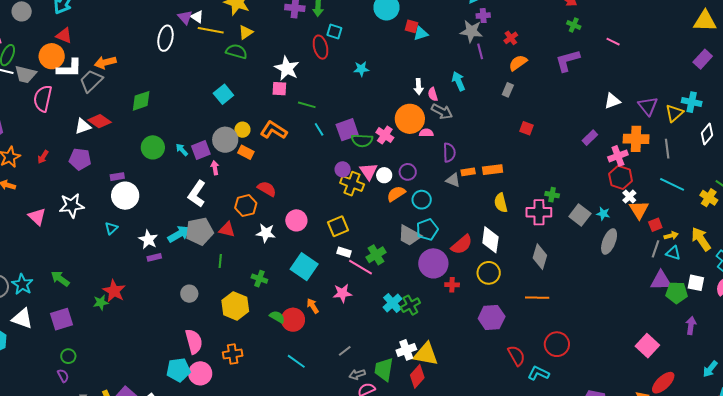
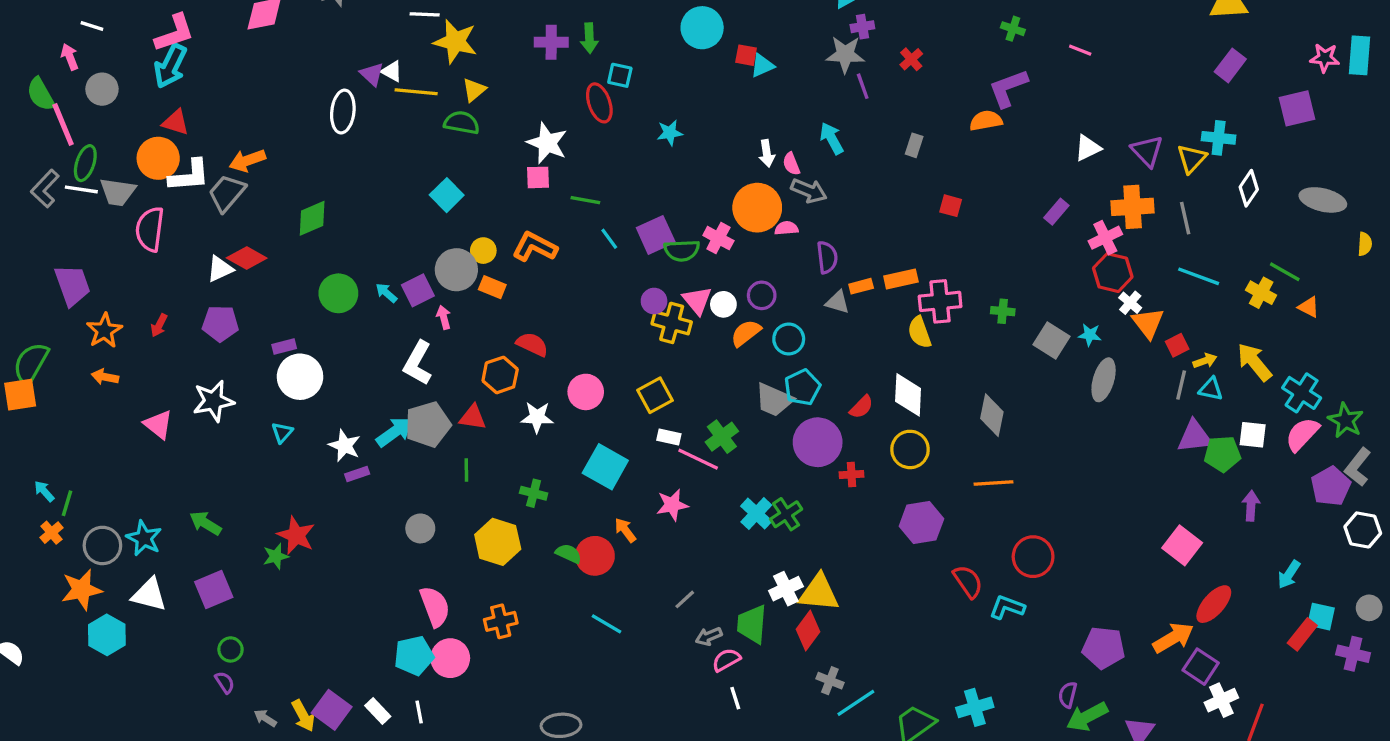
orange semicircle: (518, 63) -> (986, 121), moved, turned 30
pink cross: (539, 212) -> (940, 301), moved
red semicircle: (462, 245) -> (861, 407), size x0.7

